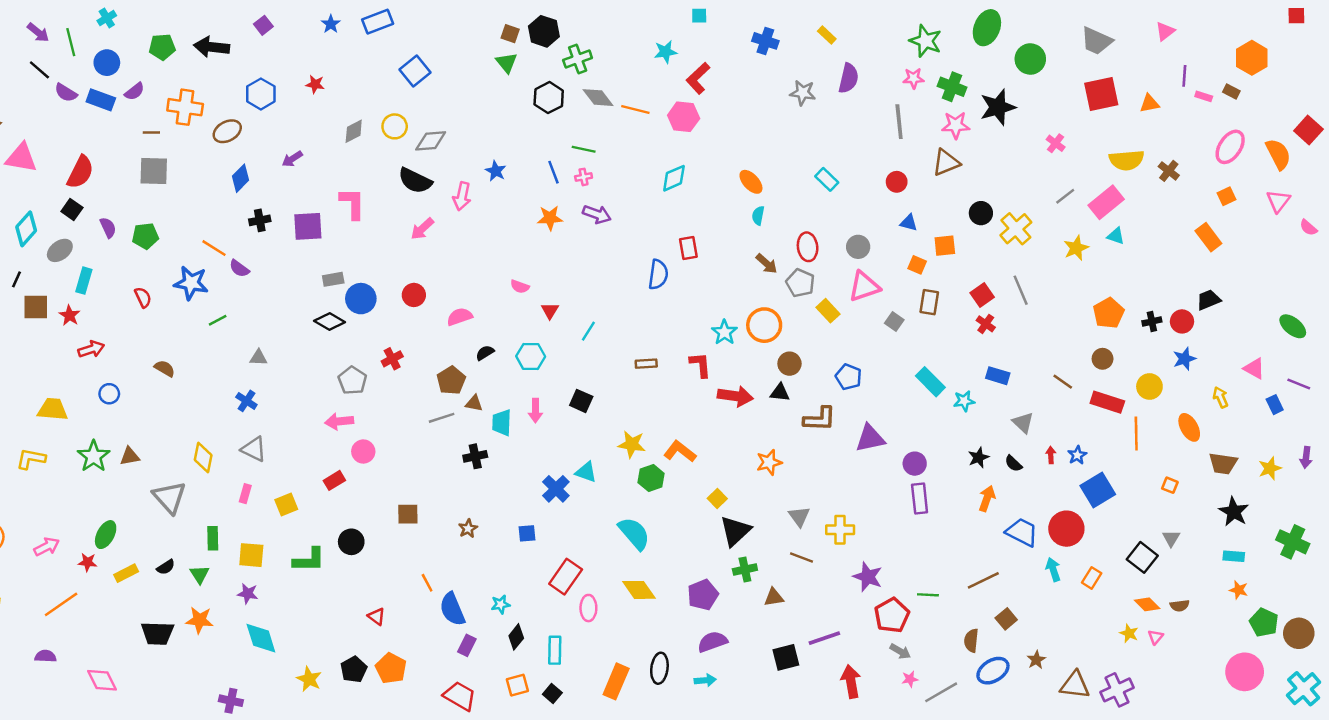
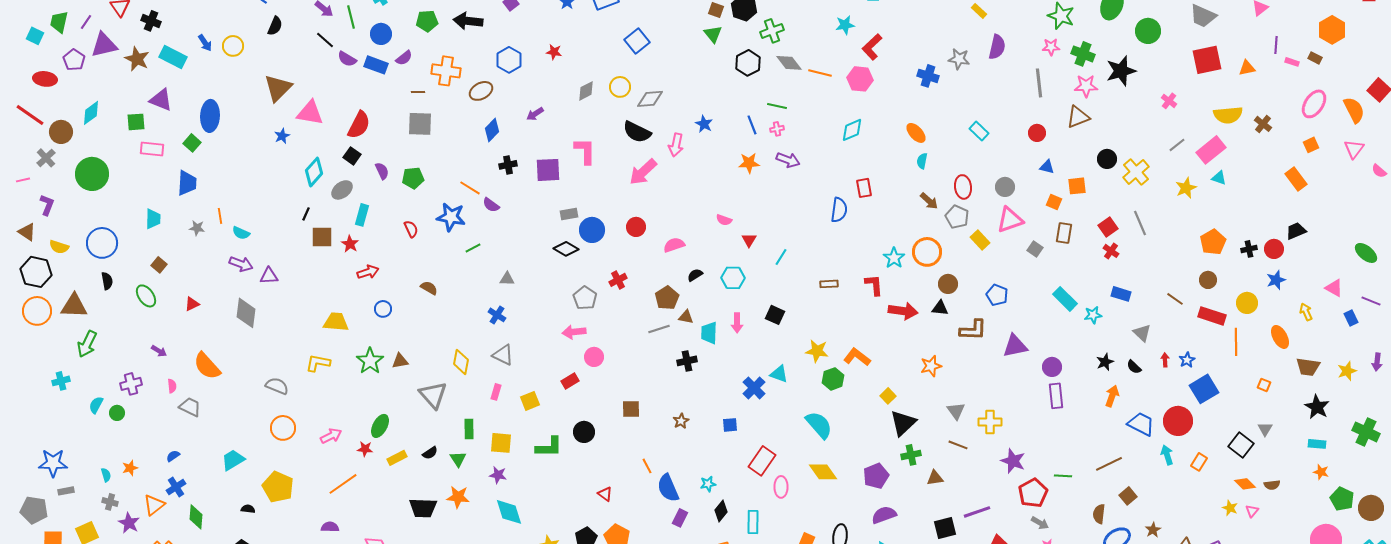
blue cross: (765, 41) -> (928, 76), moved
pink arrow: (422, 229) -> (643, 172), size x1.4

